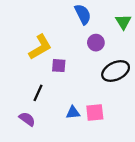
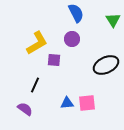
purple circle: (96, 43) -> (72, 39), moved

